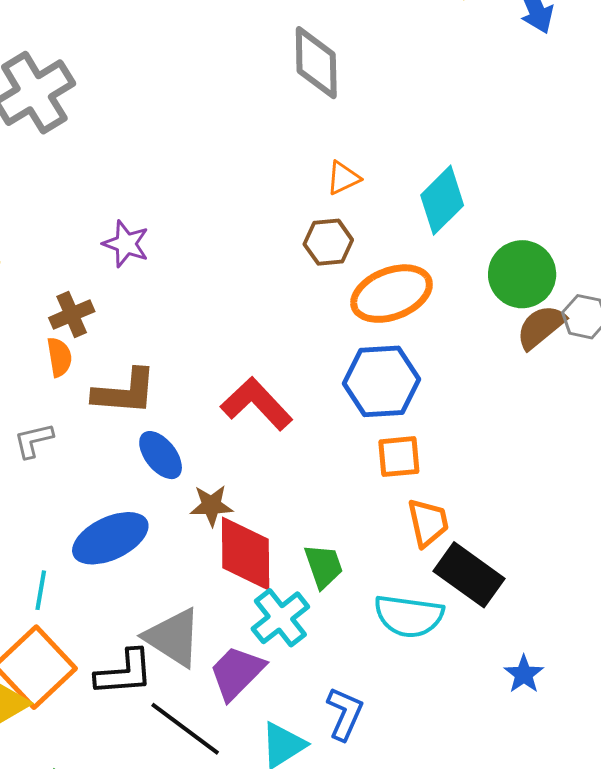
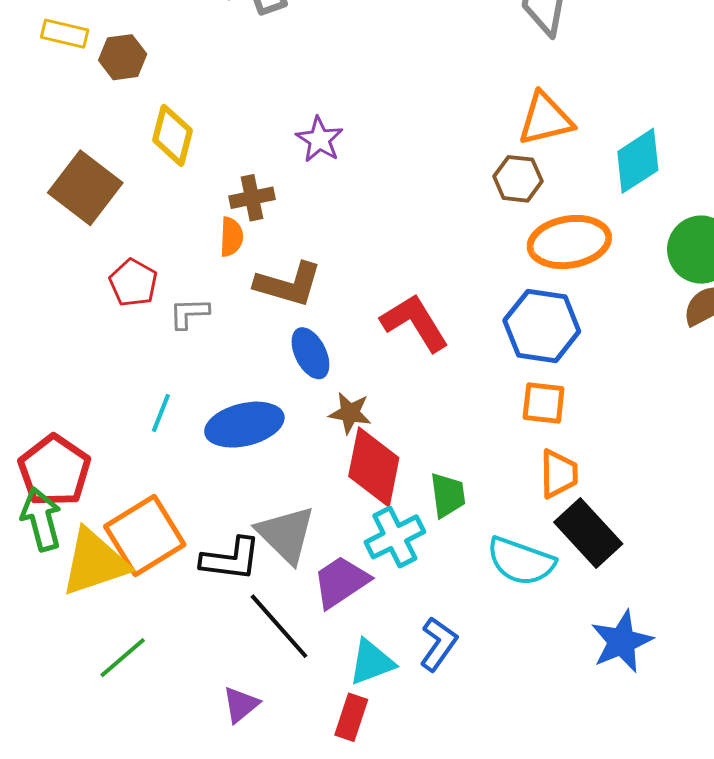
orange triangle: (343, 178) -> (545, 119), size x1.6
cyan line: (41, 590) -> (161, 413), moved
blue star: (524, 674) -> (622, 642), size x1.6

